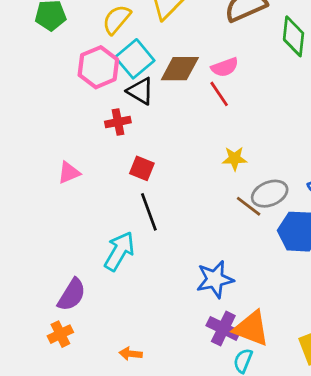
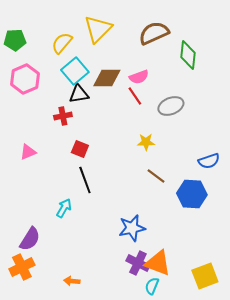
pink hexagon: (98, 67) -> (25, 79), moved
black triangle: (140, 91) -> (79, 94), turned -40
gray ellipse: (270, 194) -> (171, 106), moved
cyan arrow: (119, 251) -> (64, 208), size x0.7
orange cross: (60, 334) -> (22, 267), size x1.4

